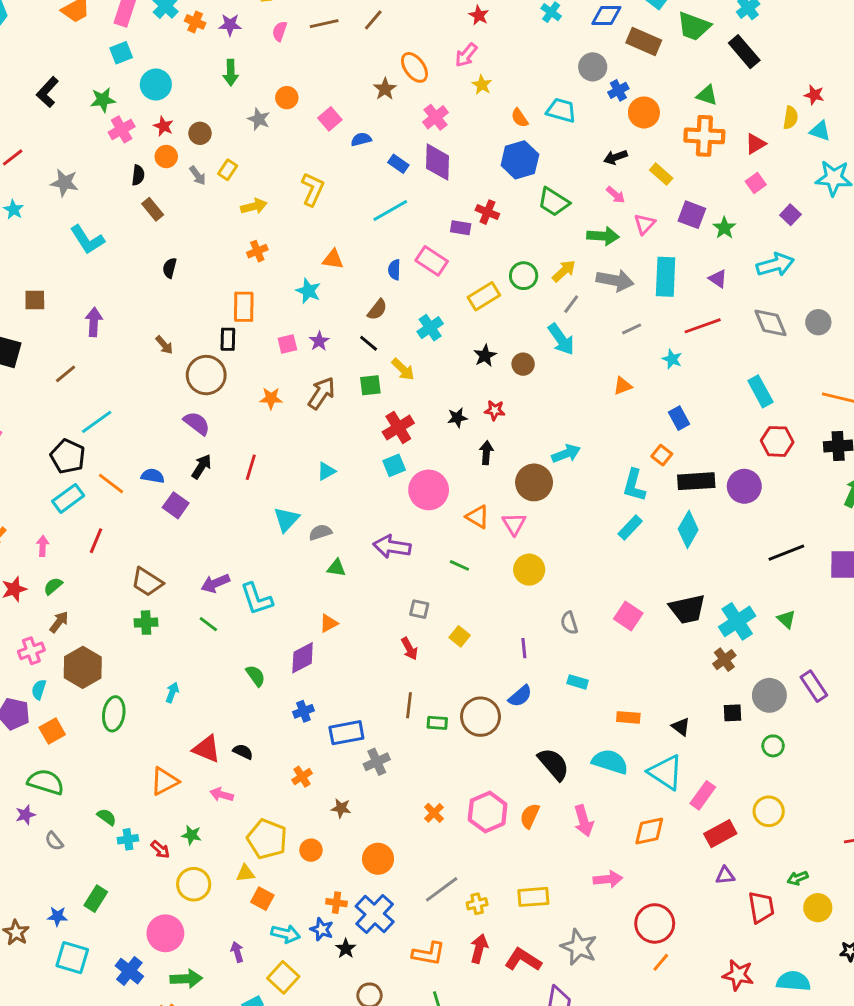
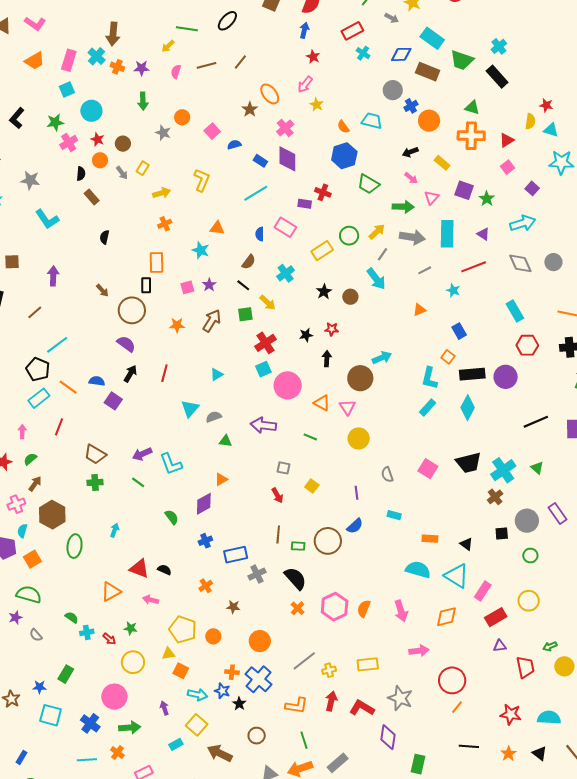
black semicircle: (554, 764) -> (295, 578), moved

